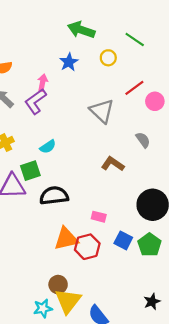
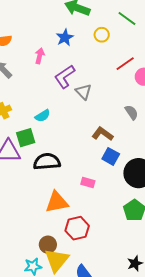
purple L-shape: (35, 101) -> (65, 77), moved
gray triangle: (102, 111) -> (83, 92), moved, size x0.7
blue square: (123, 240) -> (111, 156), moved
red hexagon: (87, 247) -> (77, 228), moved

